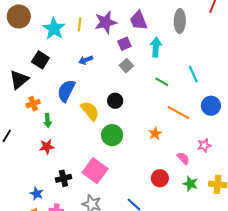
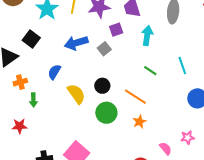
blue arrow: (86, 60) -> (76, 43), size x1.6
gray square: (126, 66) -> (104, 49), moved
blue semicircle: (66, 91) -> (54, 72), size x0.7
orange line: (178, 112) -> (135, 97), moved
green circle: (112, 135) -> (106, 113), moved
red star: (47, 147) -> (19, 126), moved

